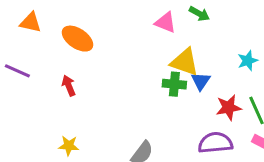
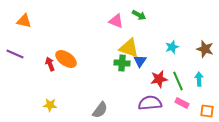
orange ellipse: (78, 39) -> (66, 59), moved

